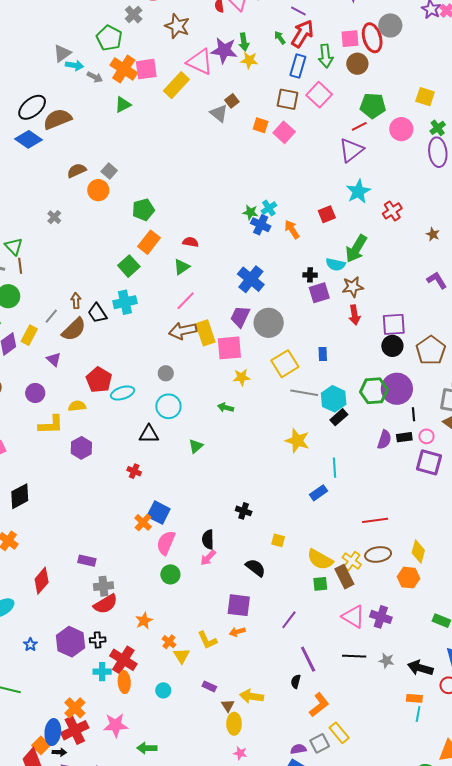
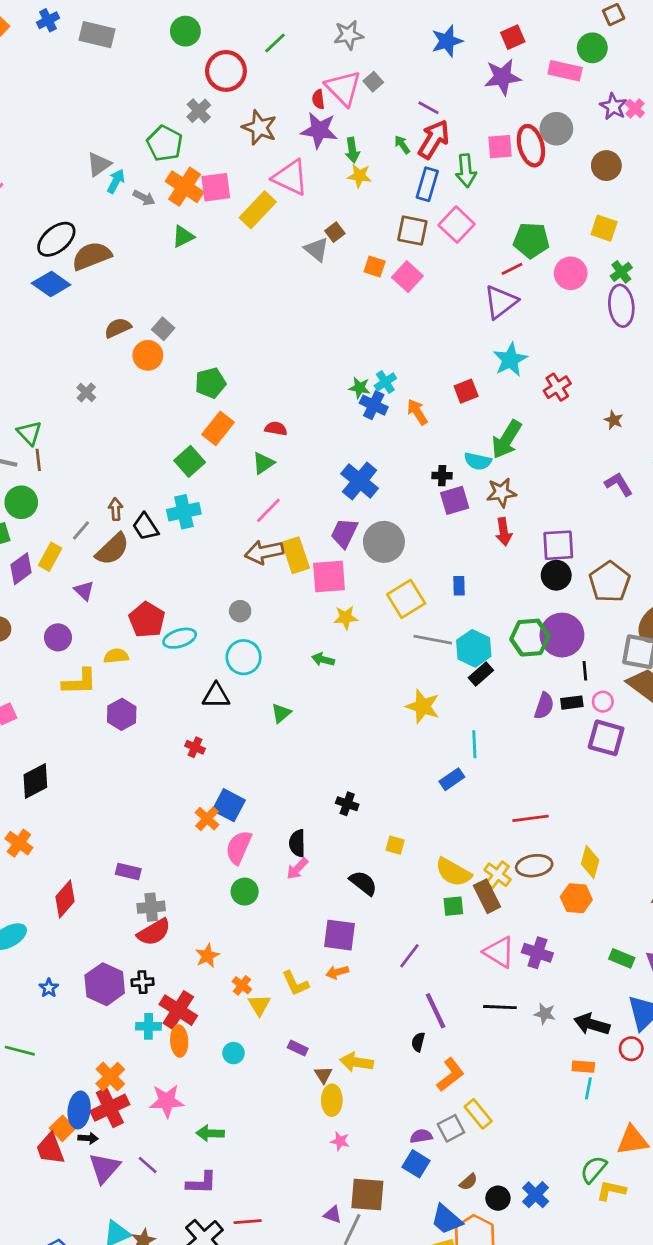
purple star: (224, 50) -> (319, 130), moved
brown circle: (357, 64) -> (606, 166), moved
cyan arrow: (74, 65) -> (116, 181), turned -72

